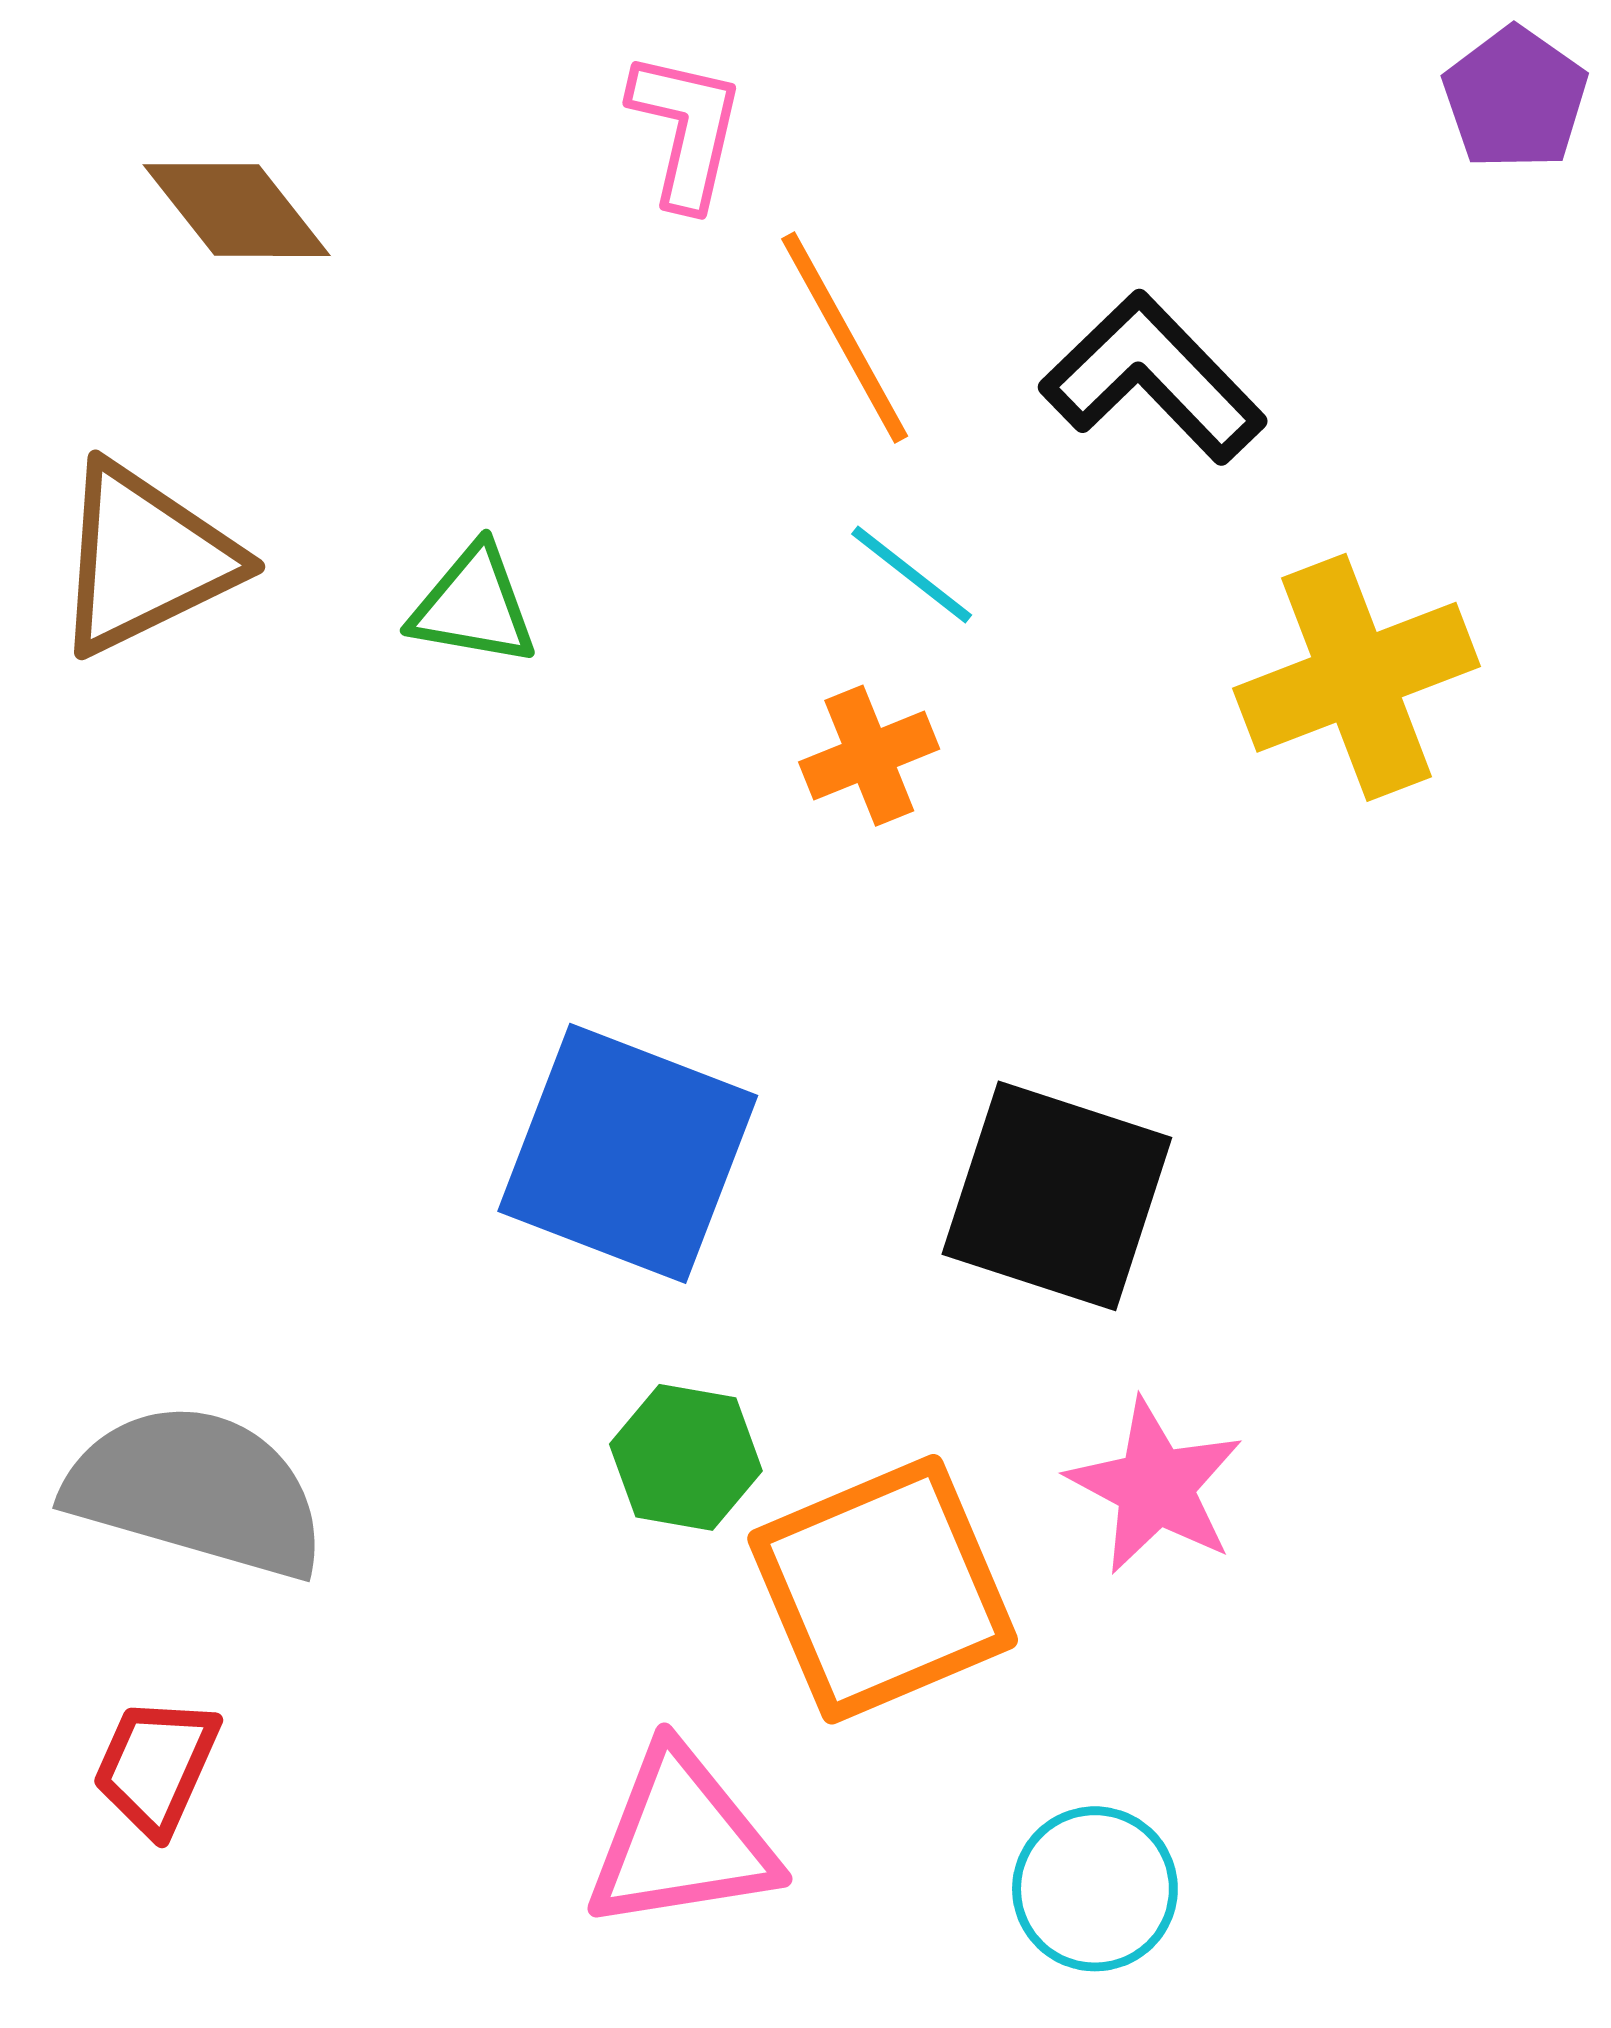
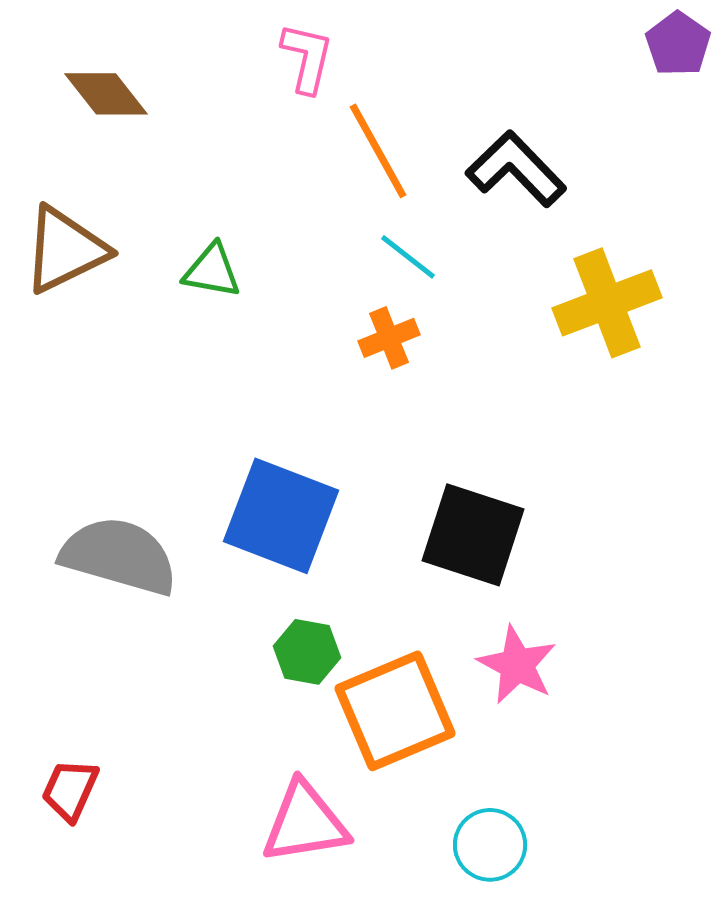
gray semicircle: (196, 1491) -> (119, 556), moved

